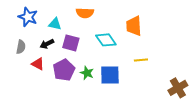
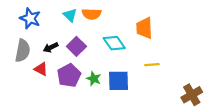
cyan triangle: (55, 24) -> (70, 15), moved, turned 32
purple square: (71, 43) -> (76, 46), turned 30
gray semicircle: (21, 47) -> (23, 51), size x1.5

